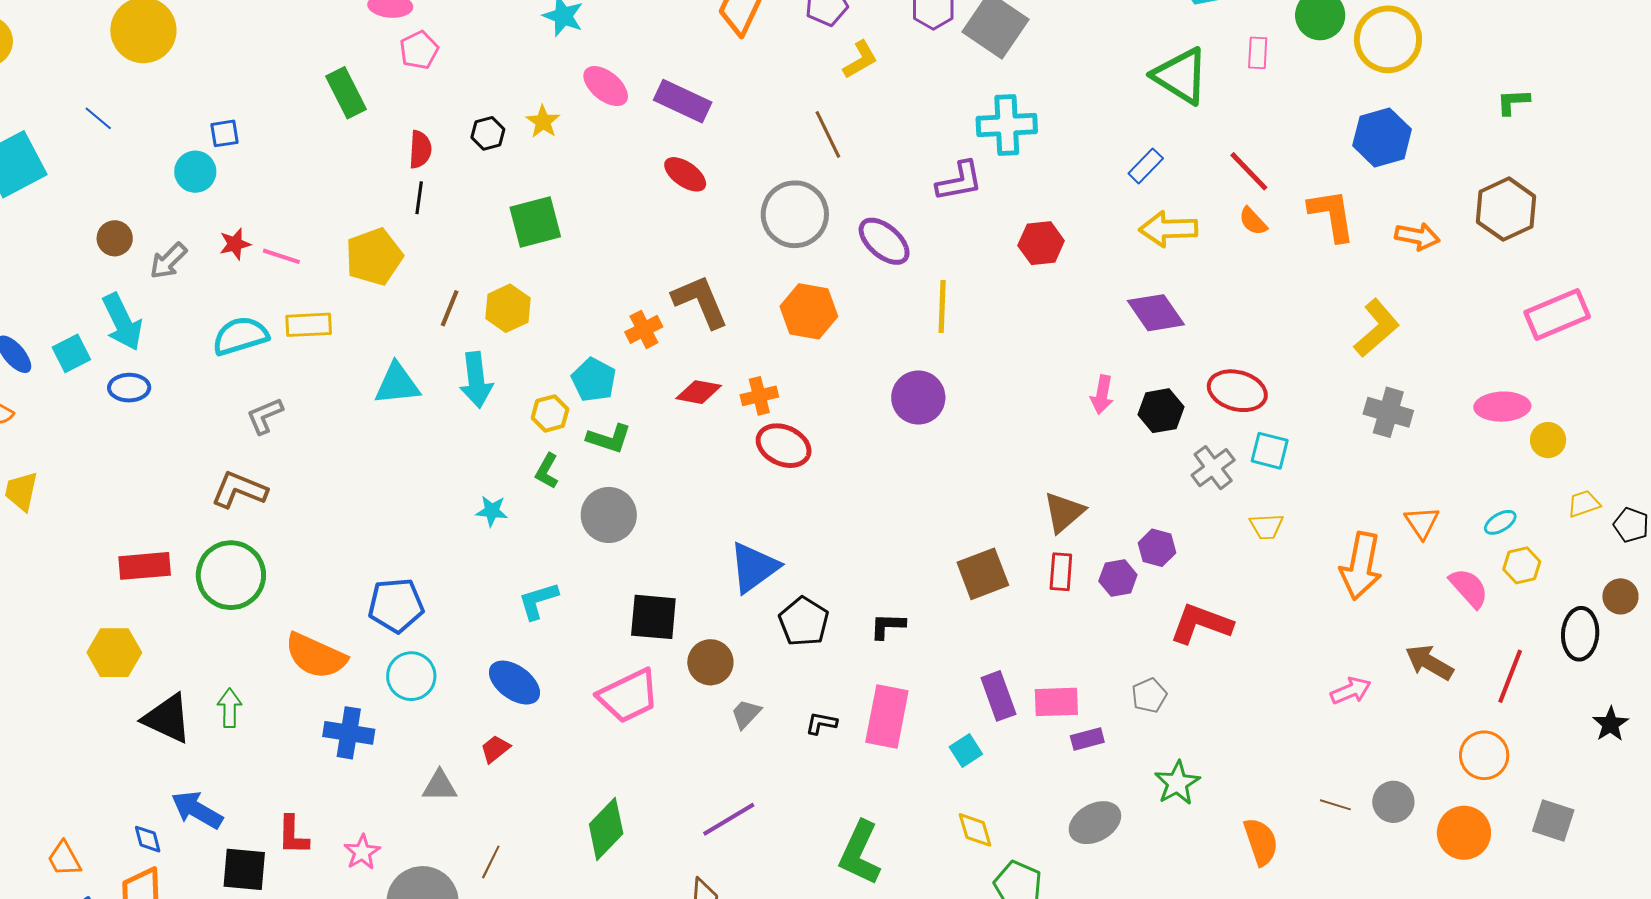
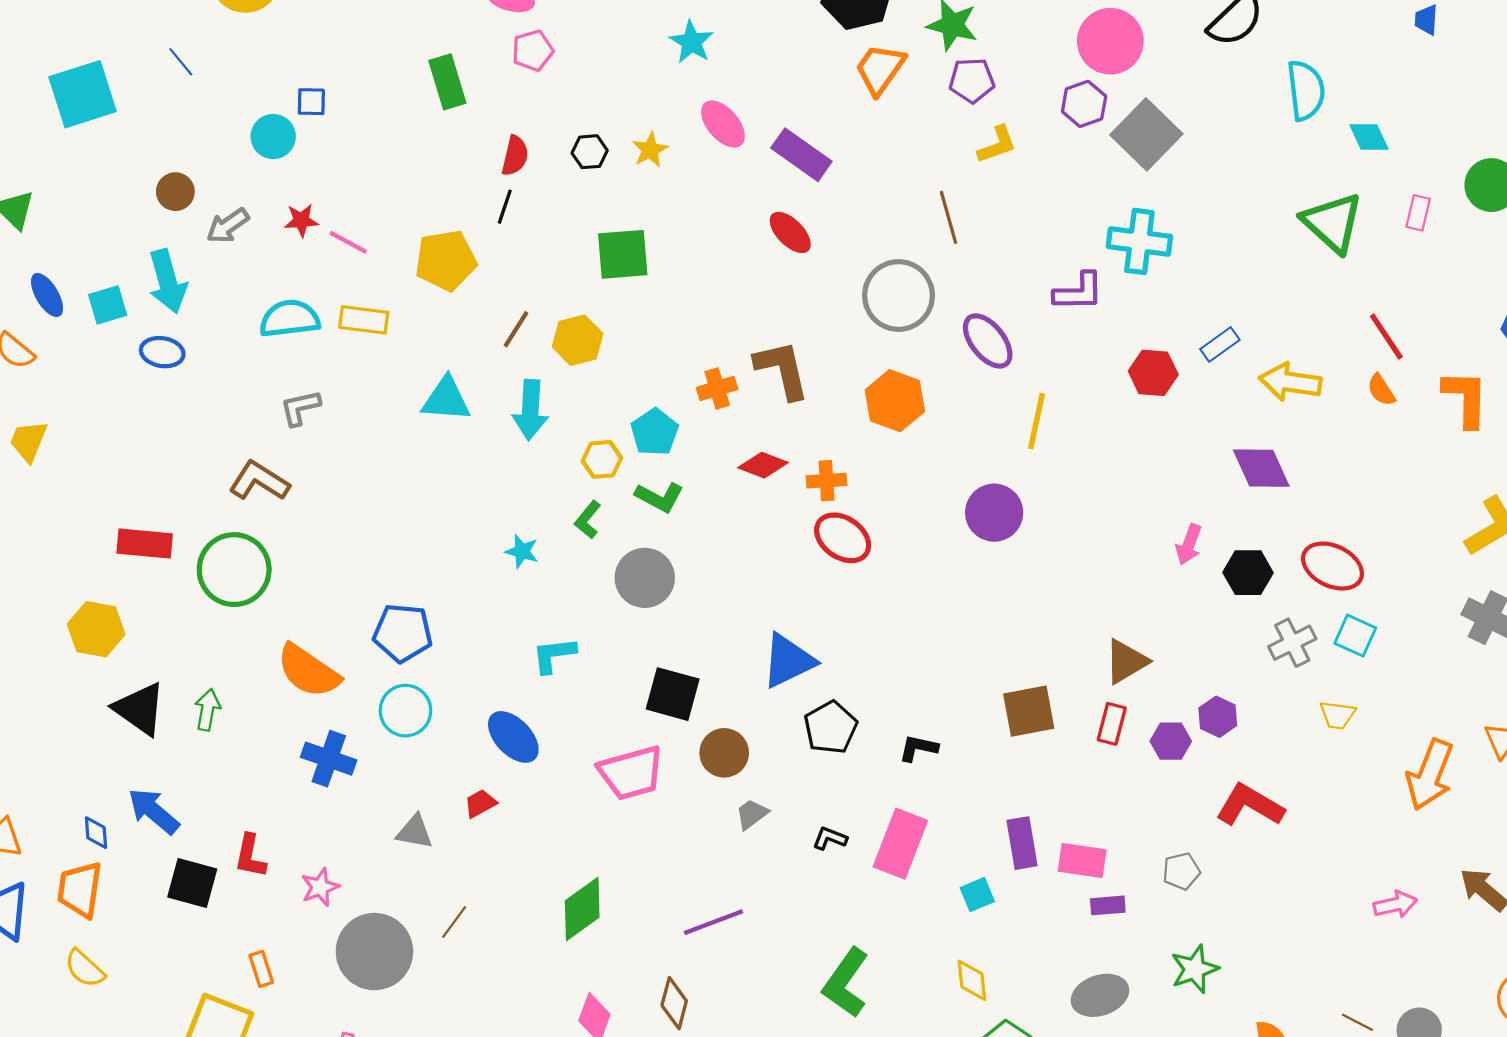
blue rectangle: (1146, 166) -> (1220, 344), moved

